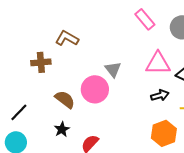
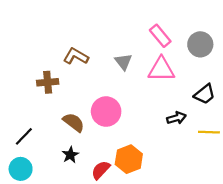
pink triangle: (158, 63) -> (161, 69), moved
gray triangle: (113, 69) -> (123, 62), moved
orange hexagon: (164, 133) -> (129, 159), moved

